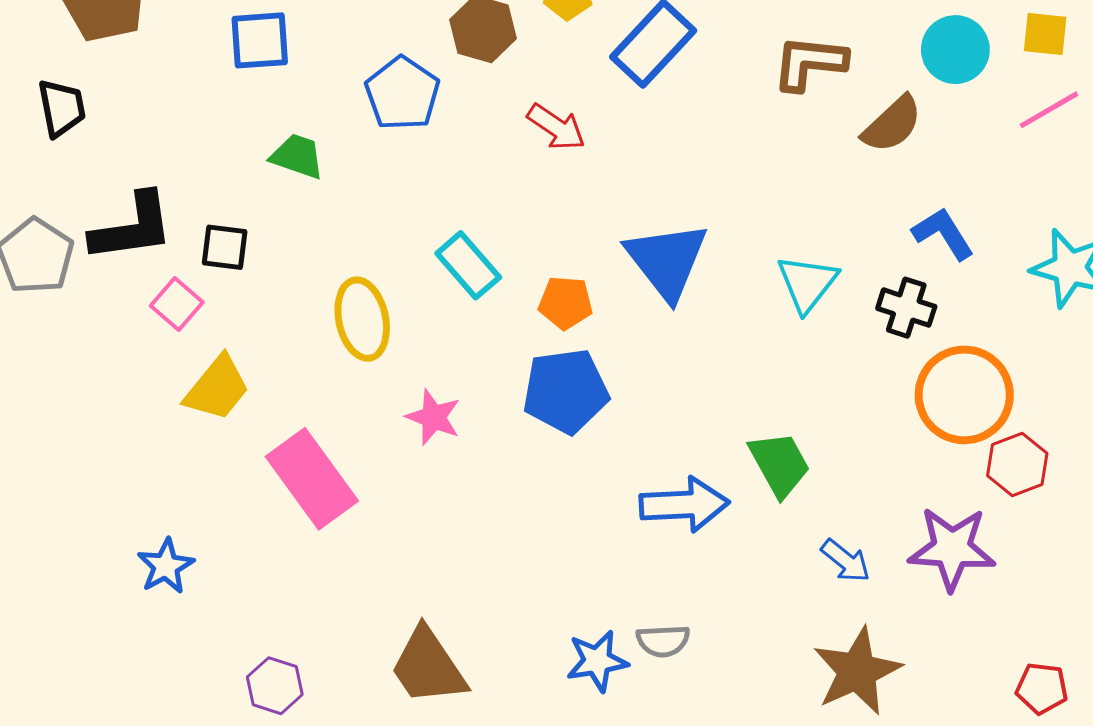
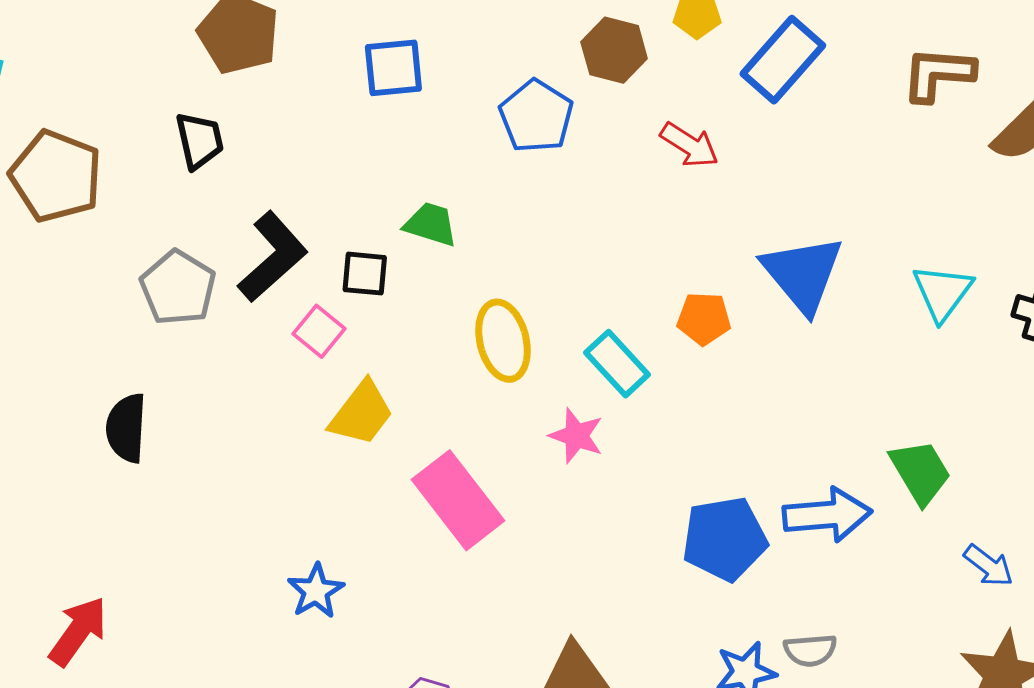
green trapezoid: (297, 156) -> (431, 224), moved
black L-shape: (132, 227) -> (273, 257), turned -32
cyan rectangle: (468, 265) -> (617, 364), moved
blue pentagon: (566, 391) -> (725, 539), moved

